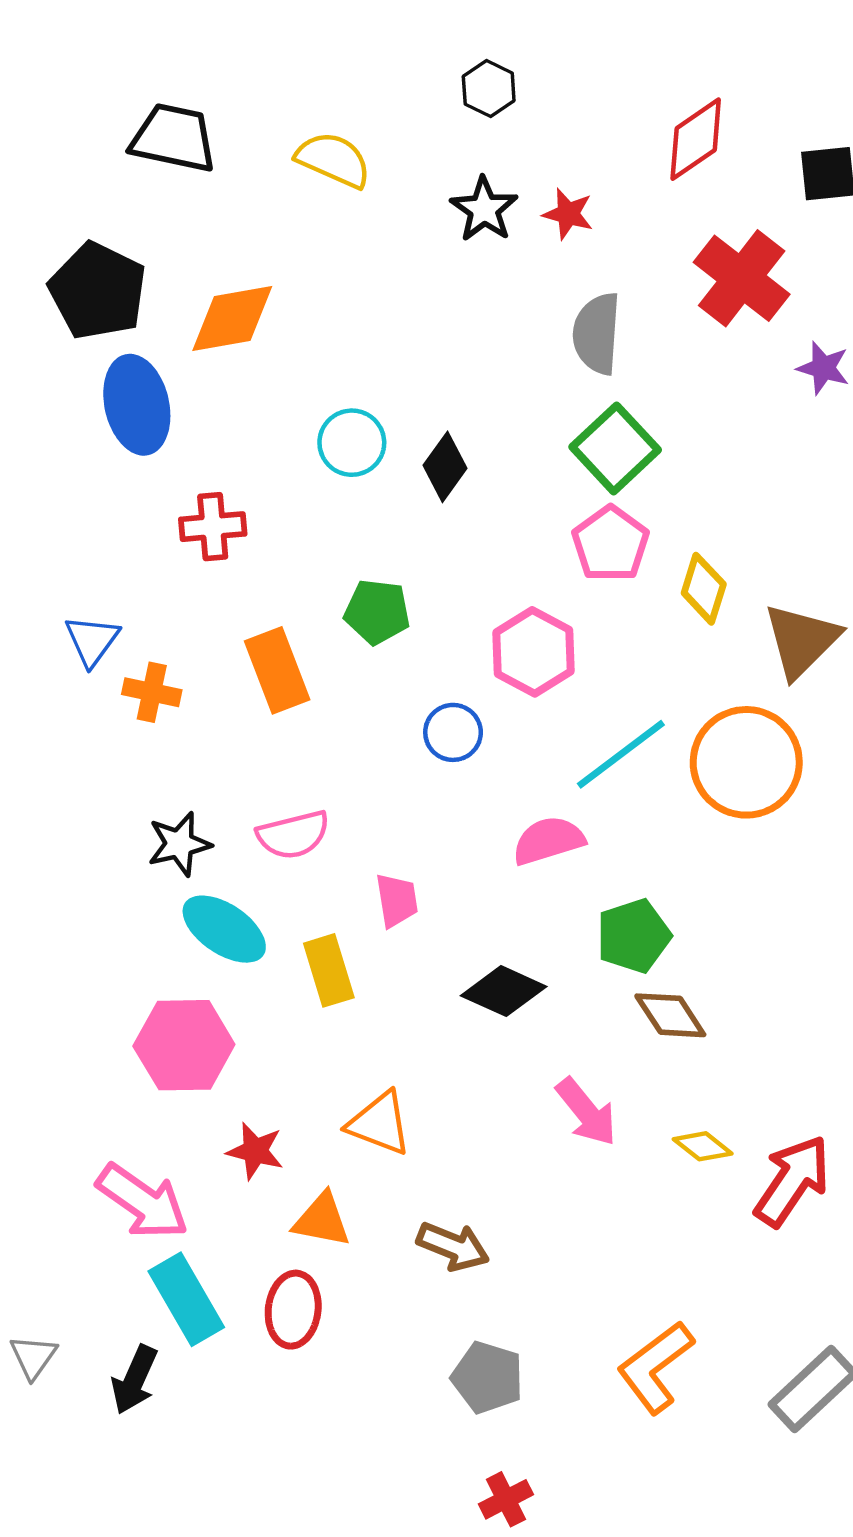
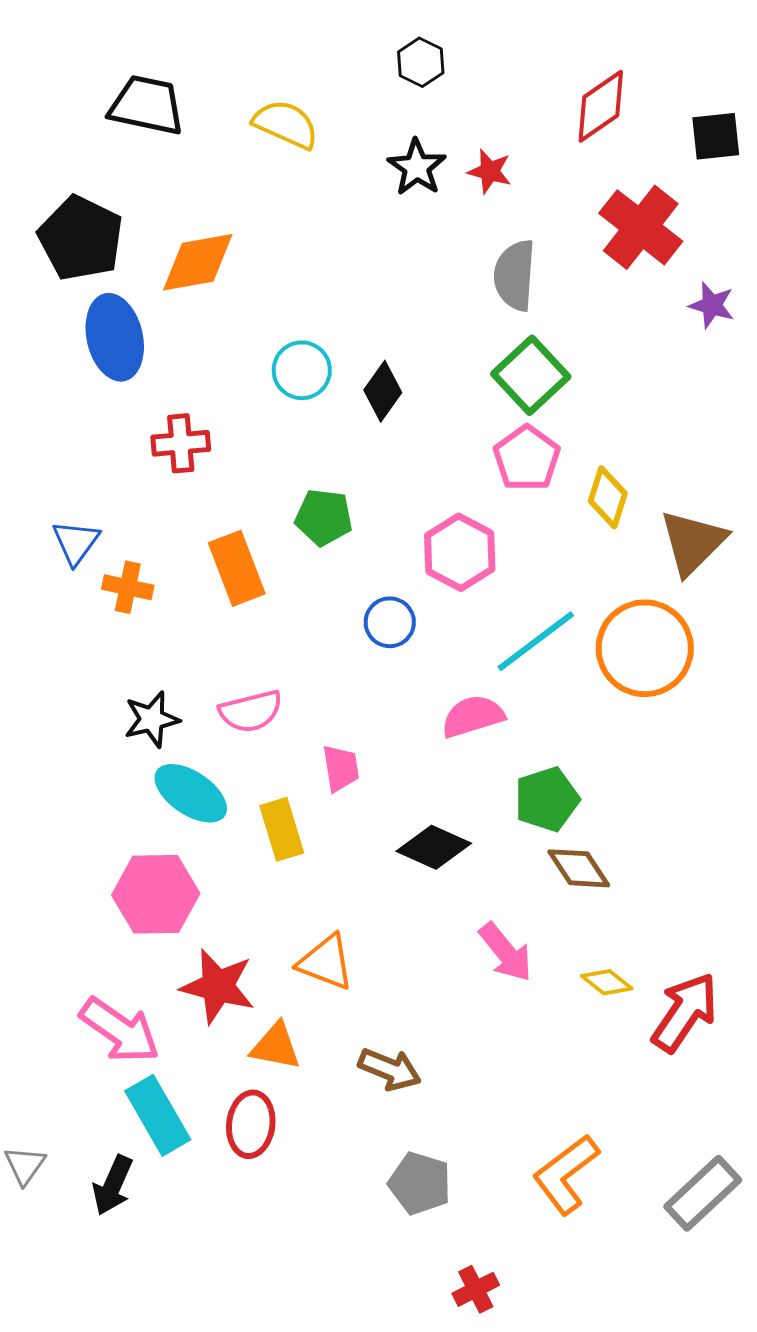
red star: (255, 1151) -> (218, 986), size x1.5
red cross: (506, 1499) -> (476, 1289), moved

